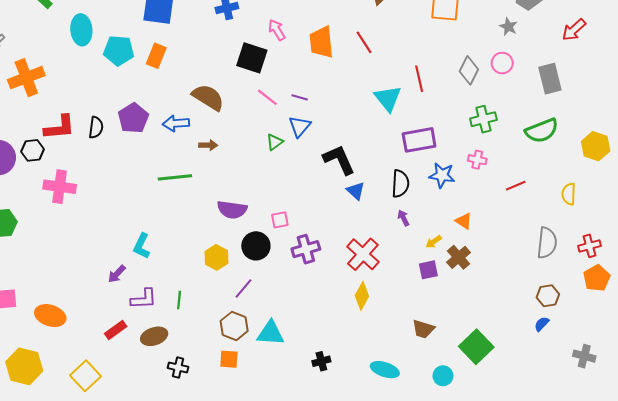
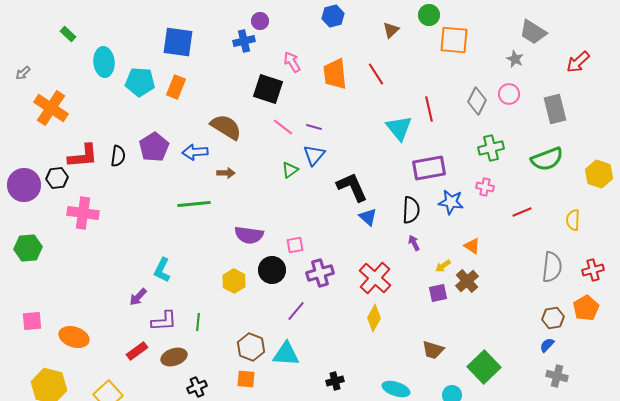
orange cross: (26, 78) -> (51, 108), turned -36
orange pentagon: (597, 278) -> (586, 308), moved
purple line: (243, 289) -> (296, 311), moved
gray cross: (584, 356) -> (557, 376), moved
black cross: (178, 367) -> (197, 387), turned -36

